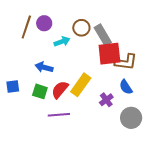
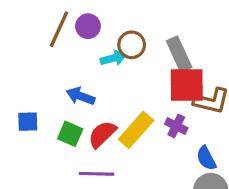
brown circle: (81, 28) -> (132, 45), moved
blue semicircle: (126, 87) -> (206, 158), moved
purple cross: (106, 100) -> (176, 126), moved, turned -32

